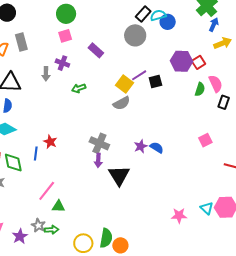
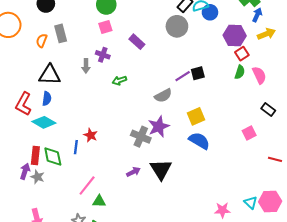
purple hexagon: (182, 61) -> (235, 36), moved
purple line: (139, 75) -> (183, 76), moved
yellow square: (125, 84) -> (196, 116), moved, turned 30
green semicircle: (200, 89) -> (240, 72), moved
black rectangle: (224, 102) -> (268, 110), moved, turned -72
purple star: (141, 146) -> (159, 127), moved, size x1.5
blue semicircle: (157, 148) -> (199, 141), size x1.5
purple arrow: (98, 160) -> (133, 172), moved, turned -120

